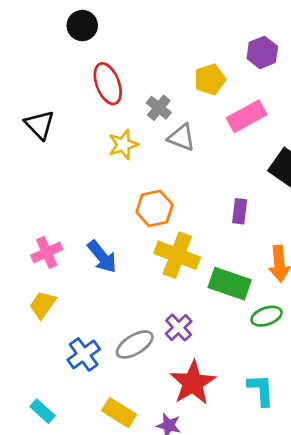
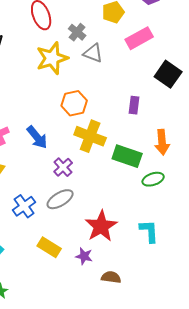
yellow star: (123, 145) -> (52, 58), size x1.5
purple cross: (179, 328) -> (63, 167), moved

